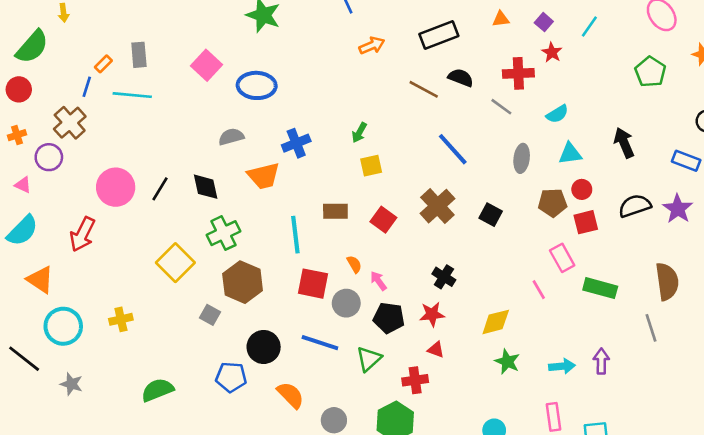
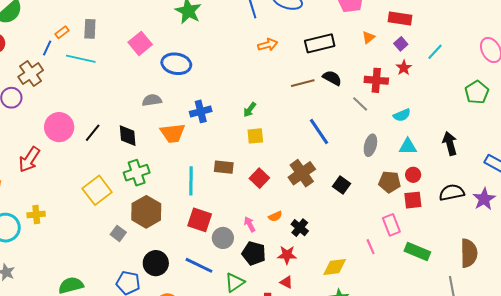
orange triangle: (501, 19) -> (368, 37), turned -40
brown line: (424, 89) -> (303, 83), turned -50
orange semicircle: (354, 264) -> (275, 216), moved, turned 88
yellow cross: (121, 319) -> (36, 214), moved

